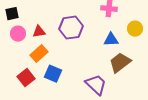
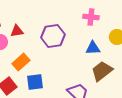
red triangle: (39, 32) -> (17, 31), moved
blue square: (53, 74) -> (35, 82), turned -30

